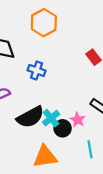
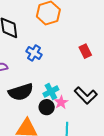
cyan cross: (51, 118) -> (51, 91), moved

